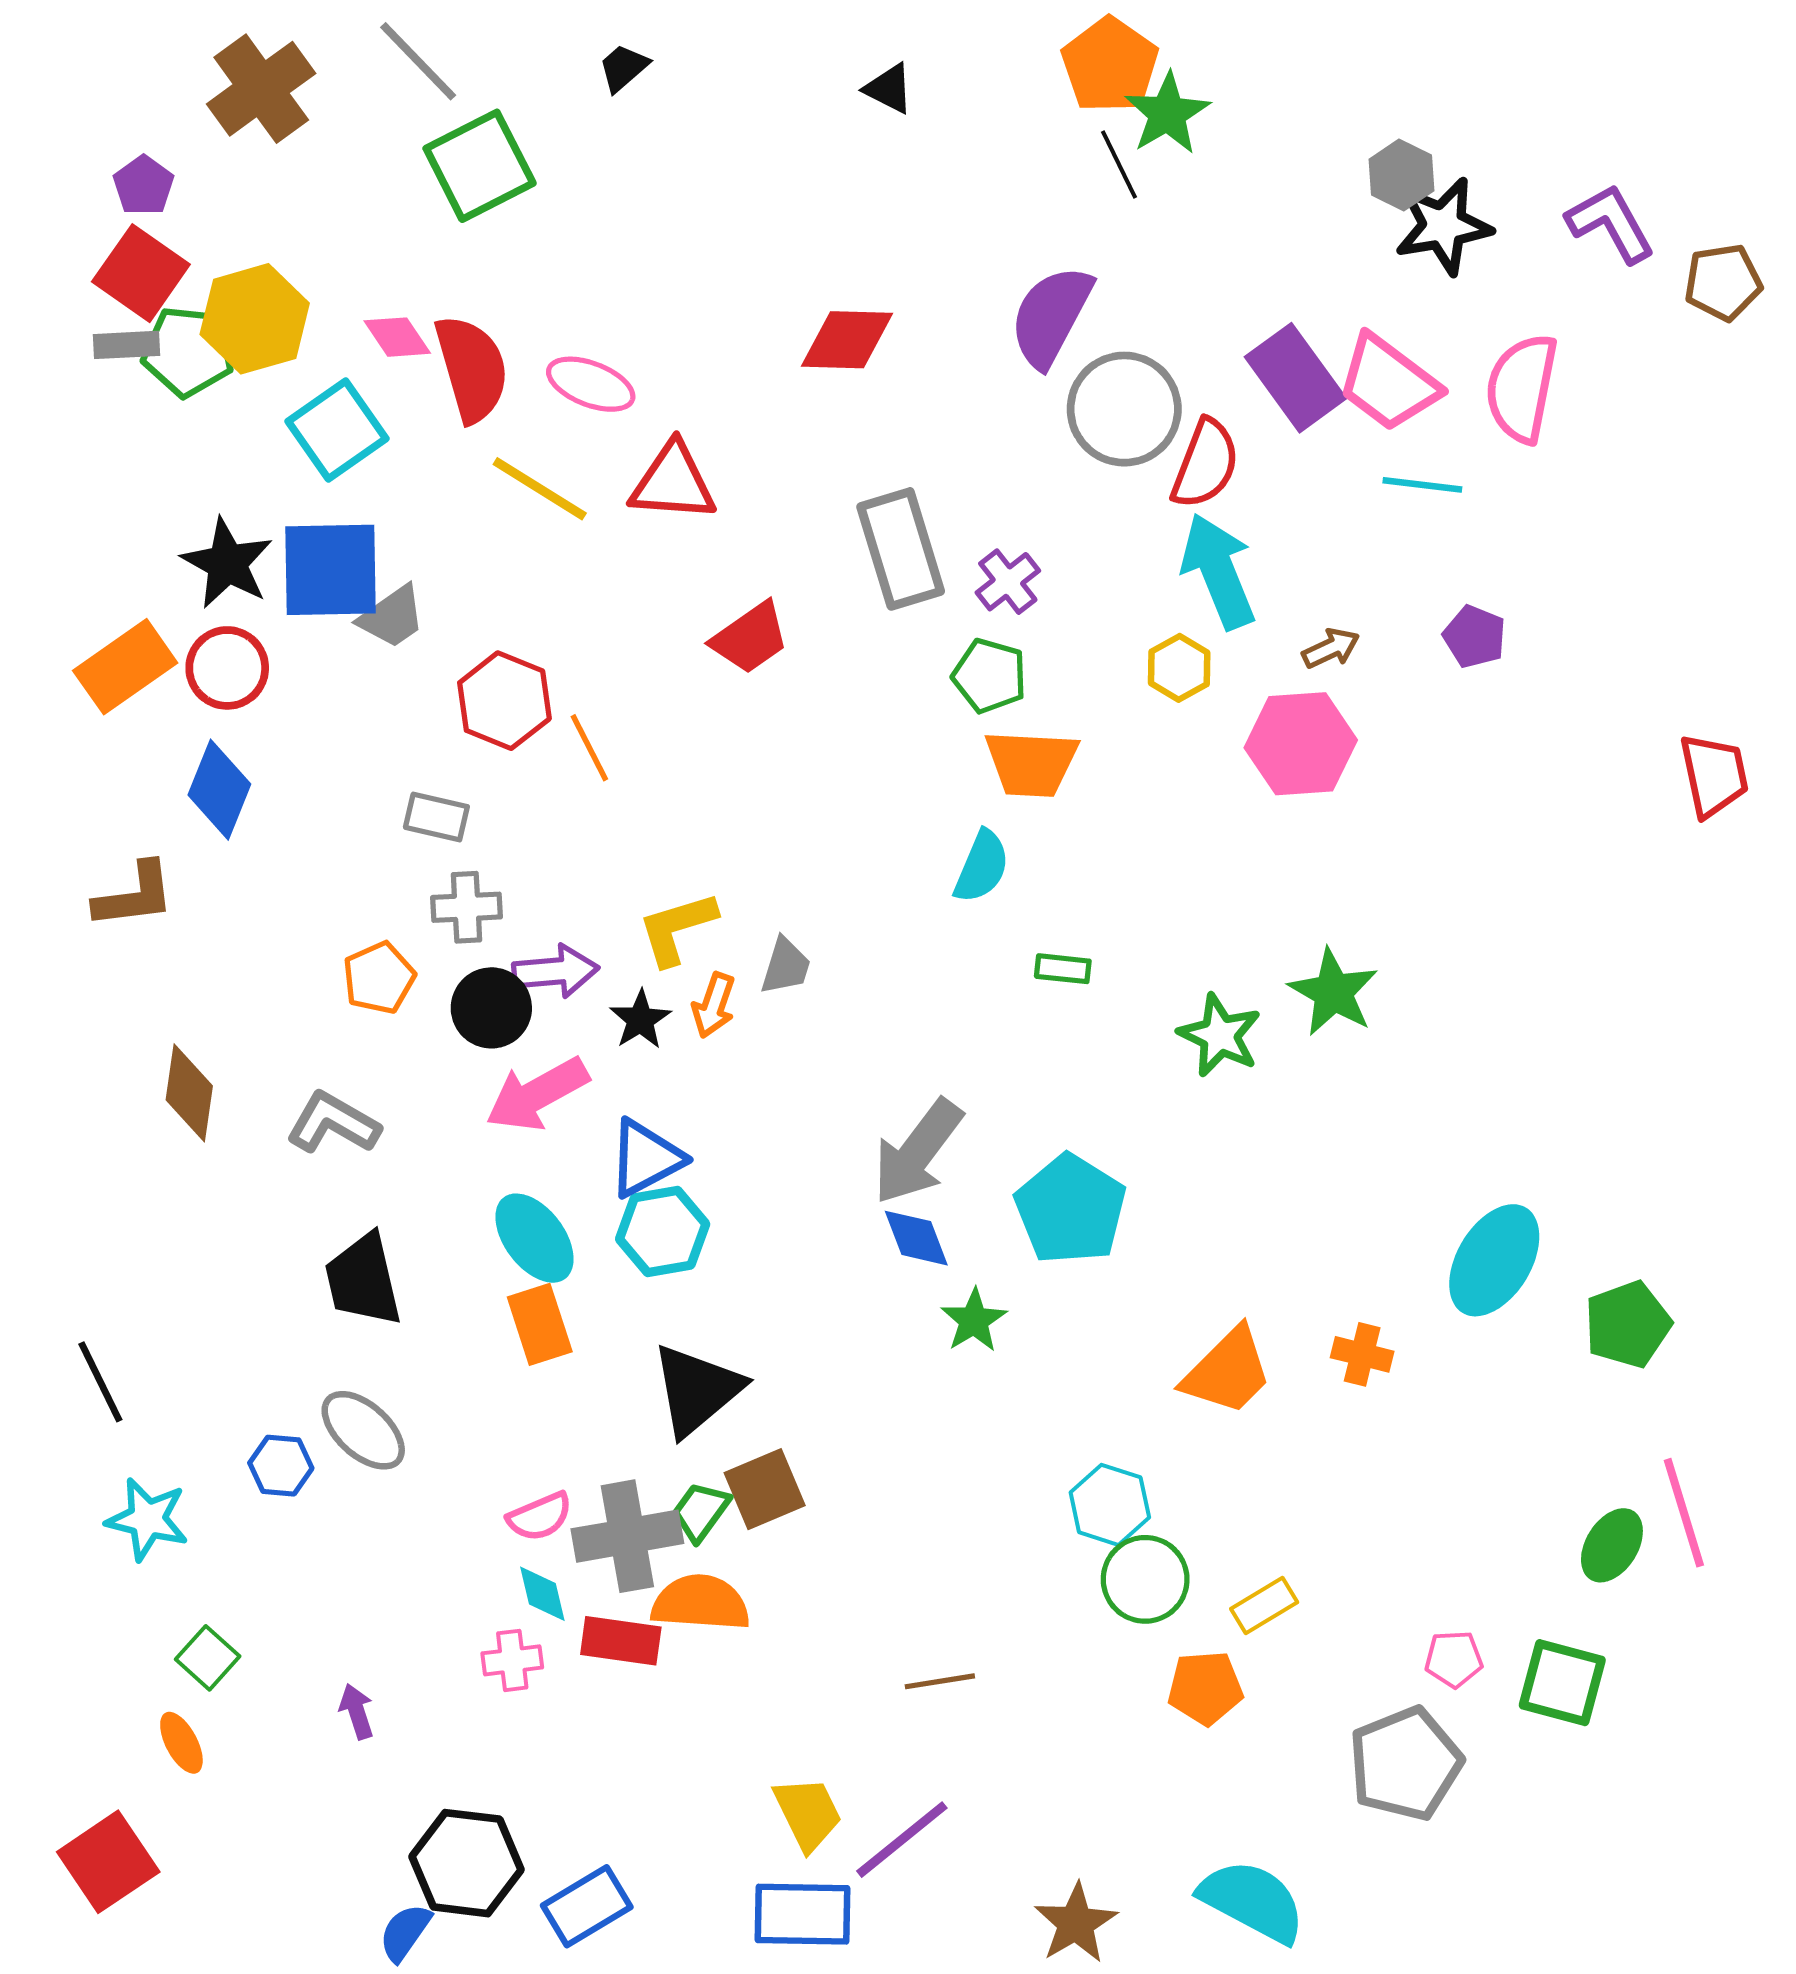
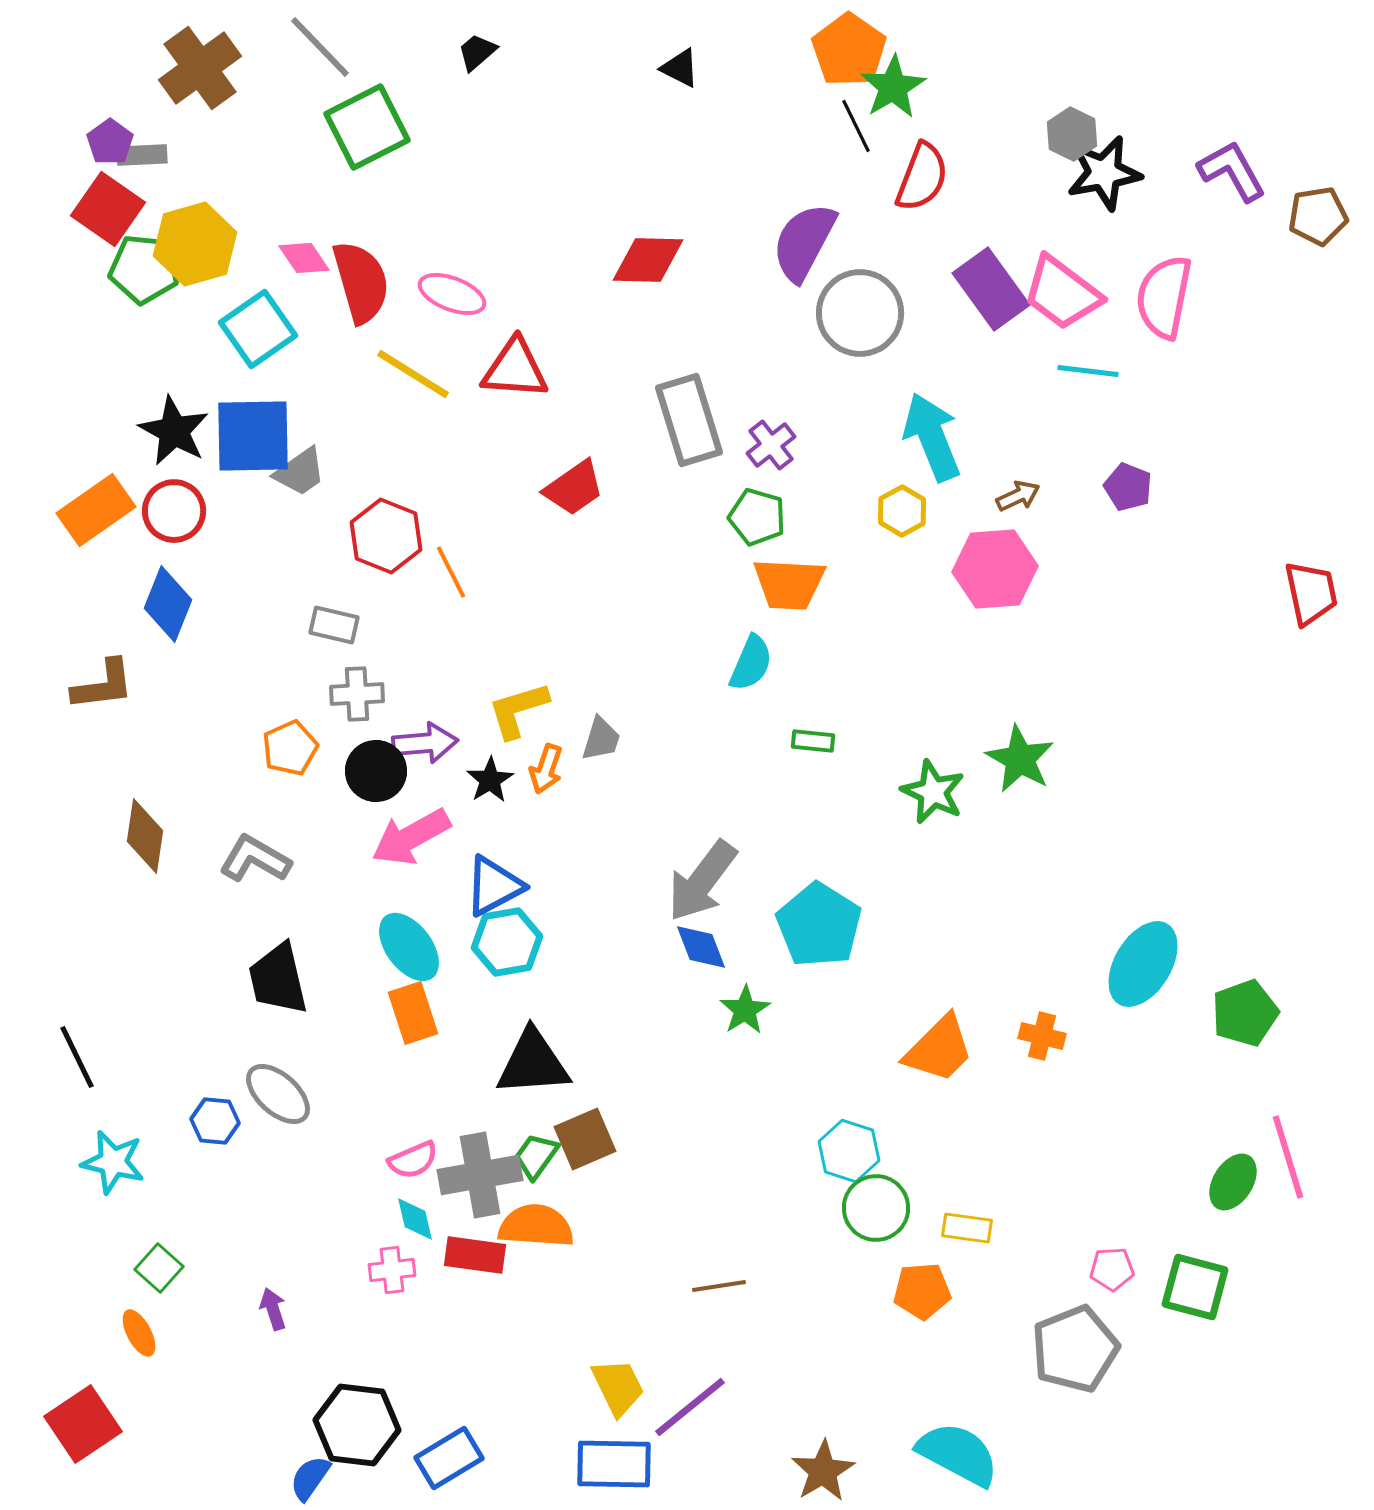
gray rectangle: (127, 345) -> (142, 155), moved
red semicircle: (1205, 464) -> (922, 177), moved
black triangle: (697, 1390) -> (533, 1063), turned 36
yellow rectangle: (1264, 1605) -> (967, 1228), turned 39

